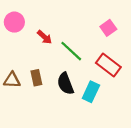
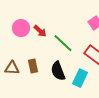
pink circle: (14, 22) -> (21, 28), moved

